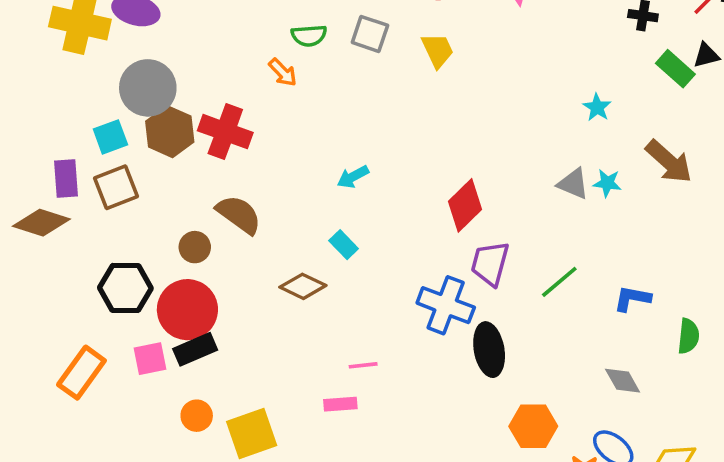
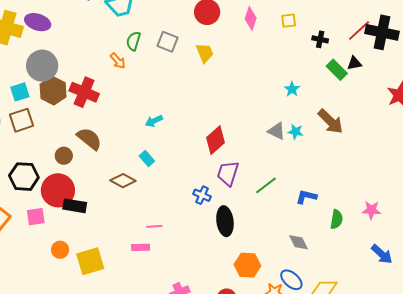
green semicircle: (309, 36) -> (133, 41), turned 108
blue cross: (446, 305) -> (202, 195), size x0.6
black rectangle: (195, 349) -> (75, 206), moved, turned 30

